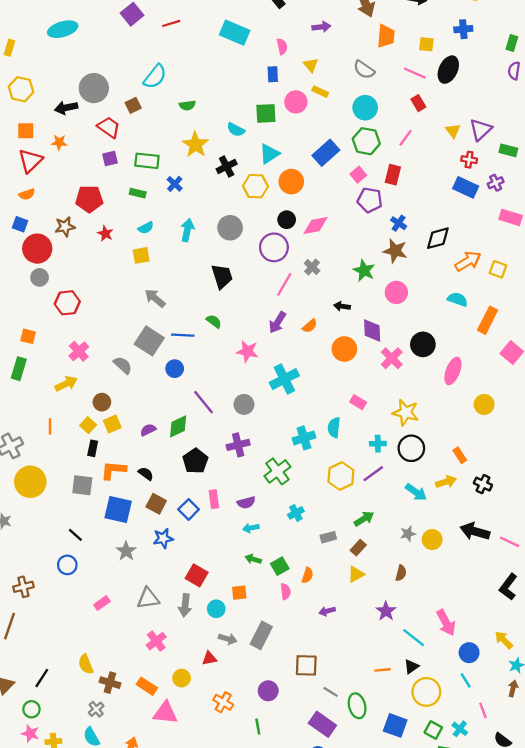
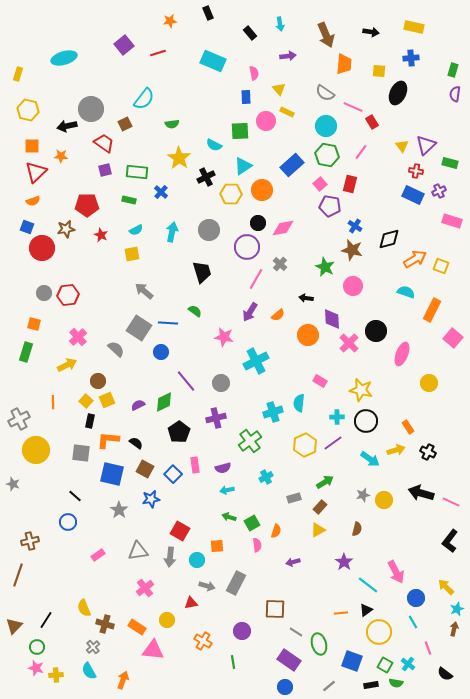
pink line: (415, 73) -> (353, 107), moved
gray circle: (40, 277) -> (44, 293), moved

